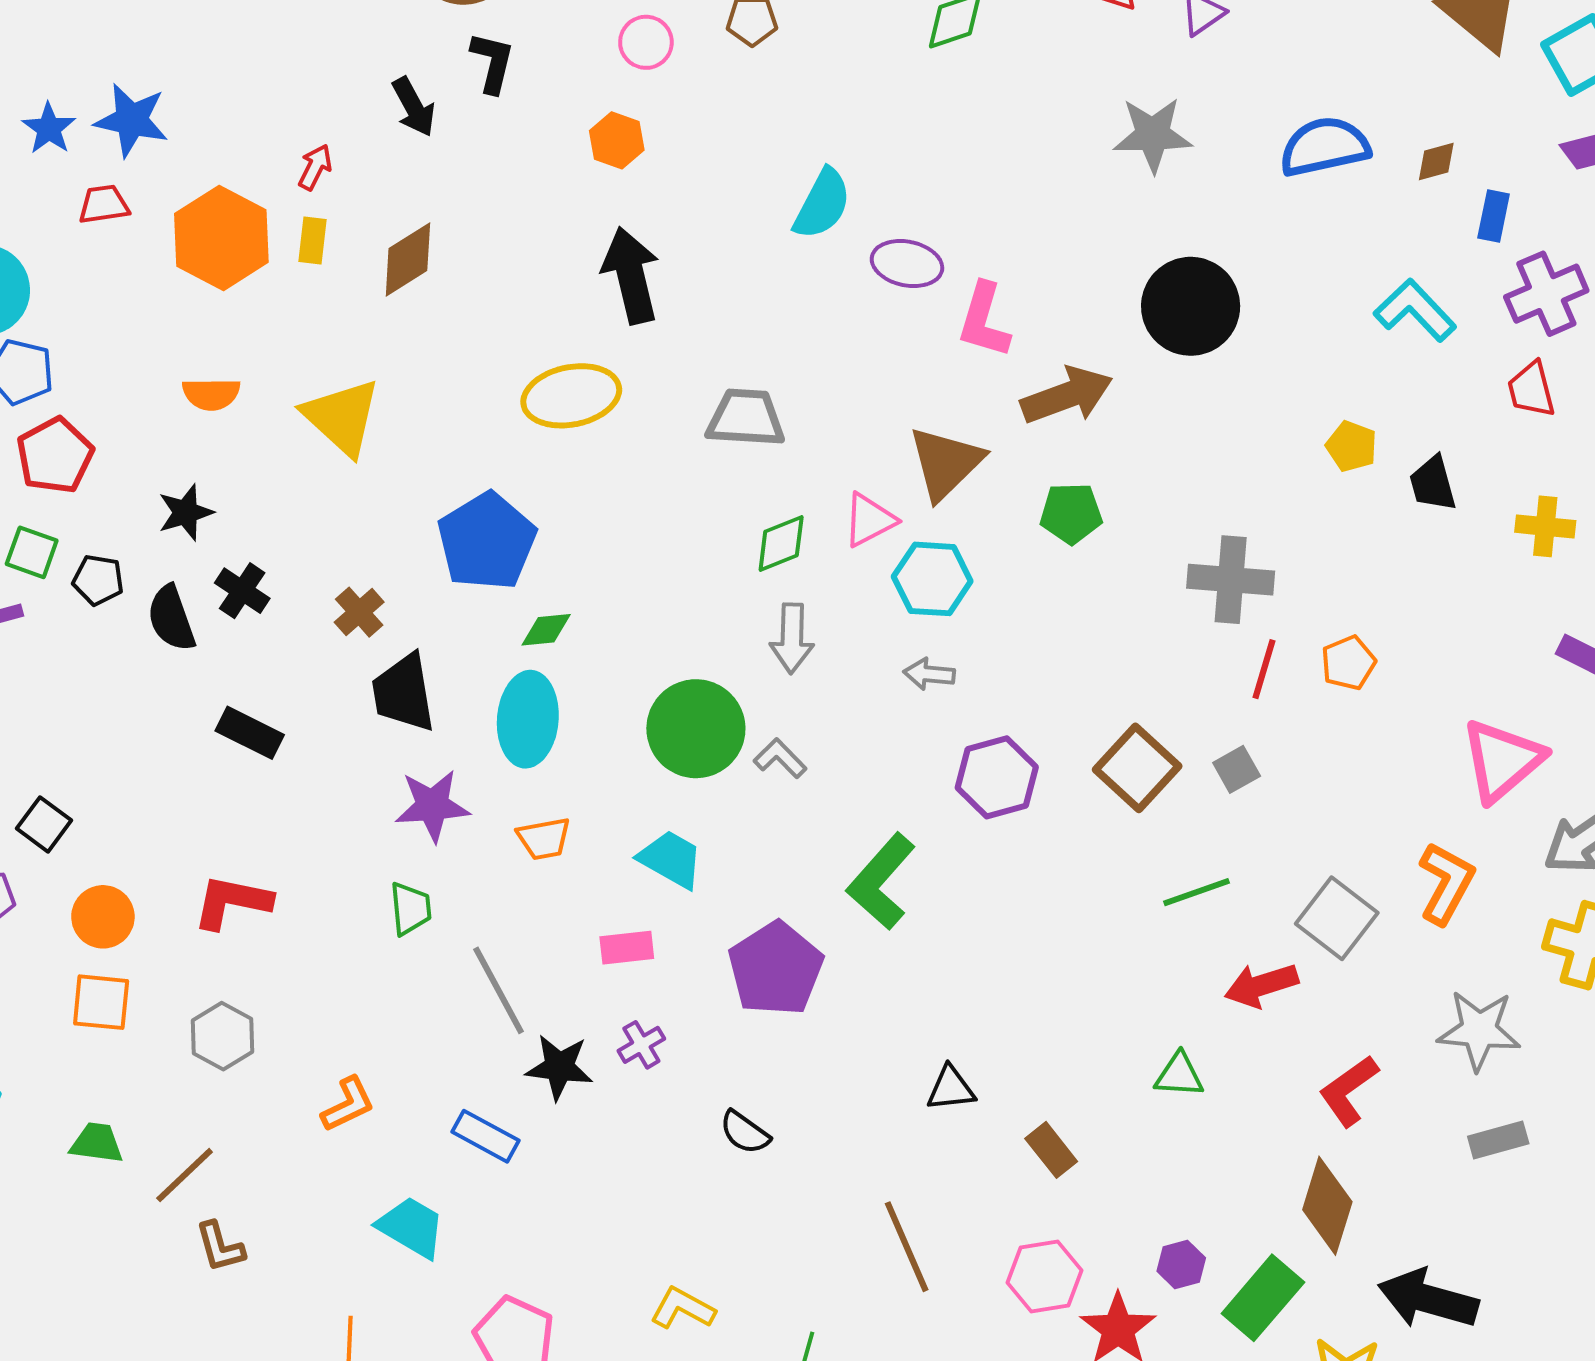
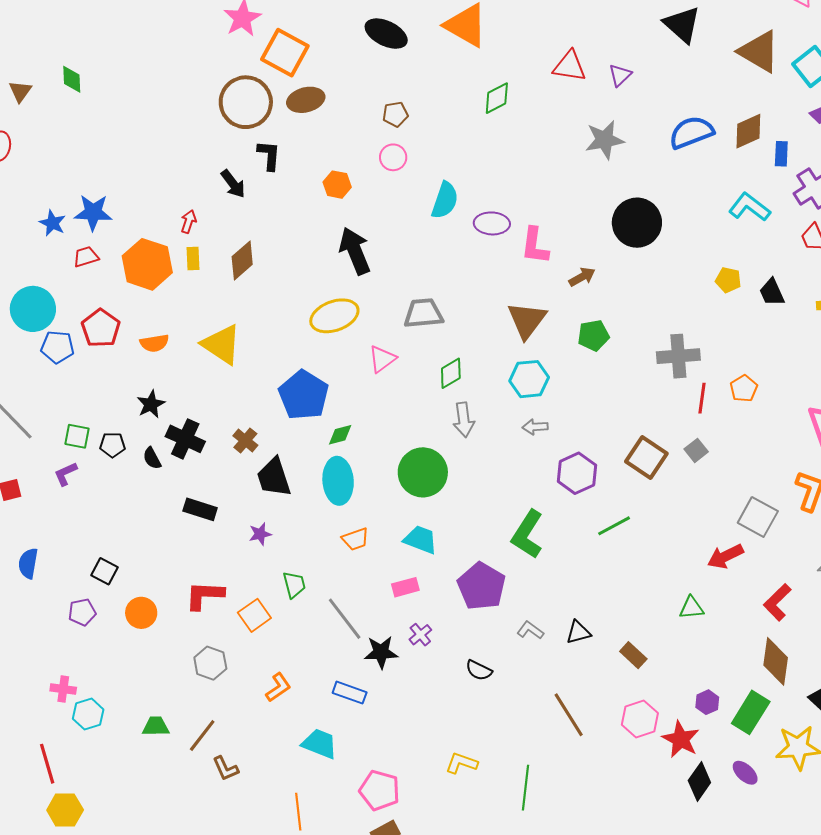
pink circle: (646, 42) -> (393, 157), moved
brown diamond: (1436, 162) -> (748, 131), size x1.6
brown arrow: (1067, 395) -> (582, 277), size x0.6
red pentagon: (55, 455) -> (101, 328), moved
pink triangle: (869, 520) -> (382, 359), moved
black cross: (242, 591) -> (185, 439), size x1.4
black semicircle: (171, 618) -> (152, 458), size x0.7
gray L-shape: (780, 758) -> (530, 630), moved
purple star: (432, 806) -> (260, 534), moved, size x0.6
green line: (1196, 892) -> (614, 526), moved
orange square: (101, 1002) -> (254, 615), moved, turned -32

